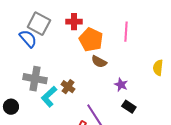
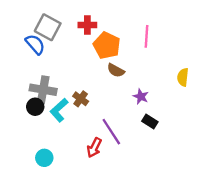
black circle: (11, 107) -> (35, 107), moved

